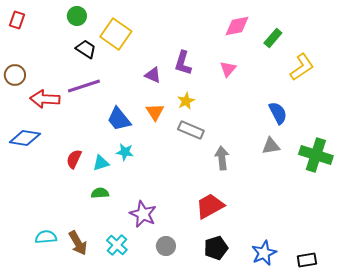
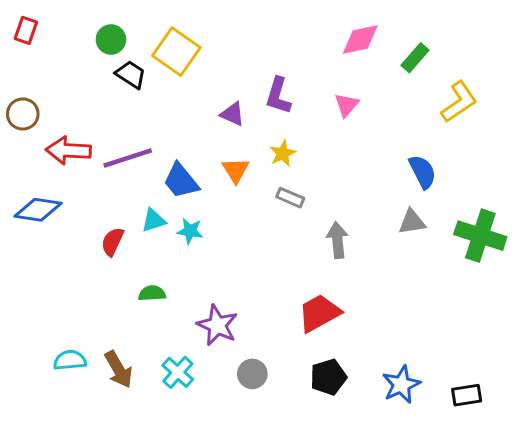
green circle: (77, 16) -> (111, 40), moved
purple line: (84, 86) -> (128, 158), moved
gray rectangle: (191, 130) -> (290, 198), size x0.7
cyan triangle: (101, 163) -> (154, 220), moved

